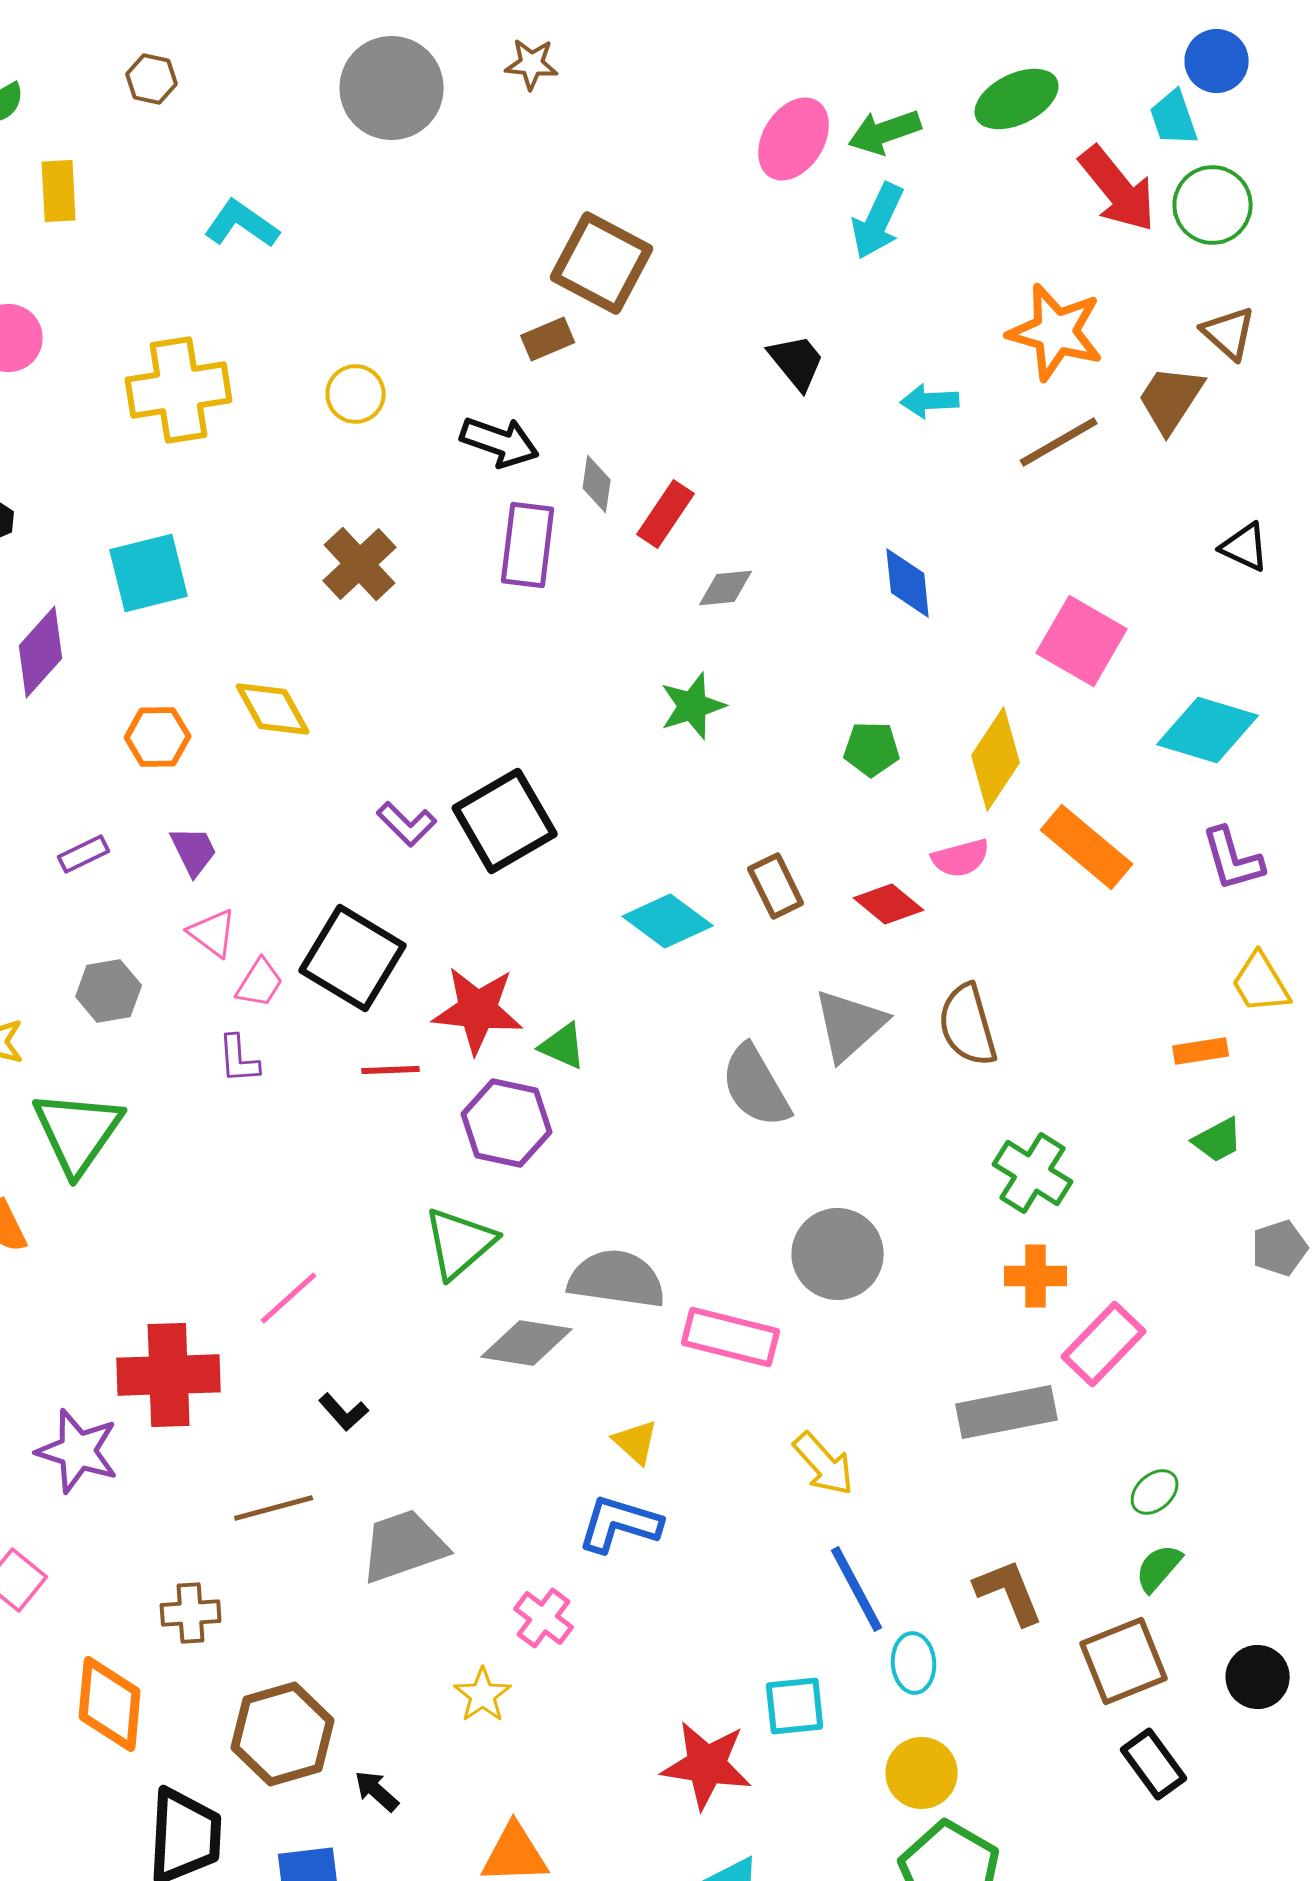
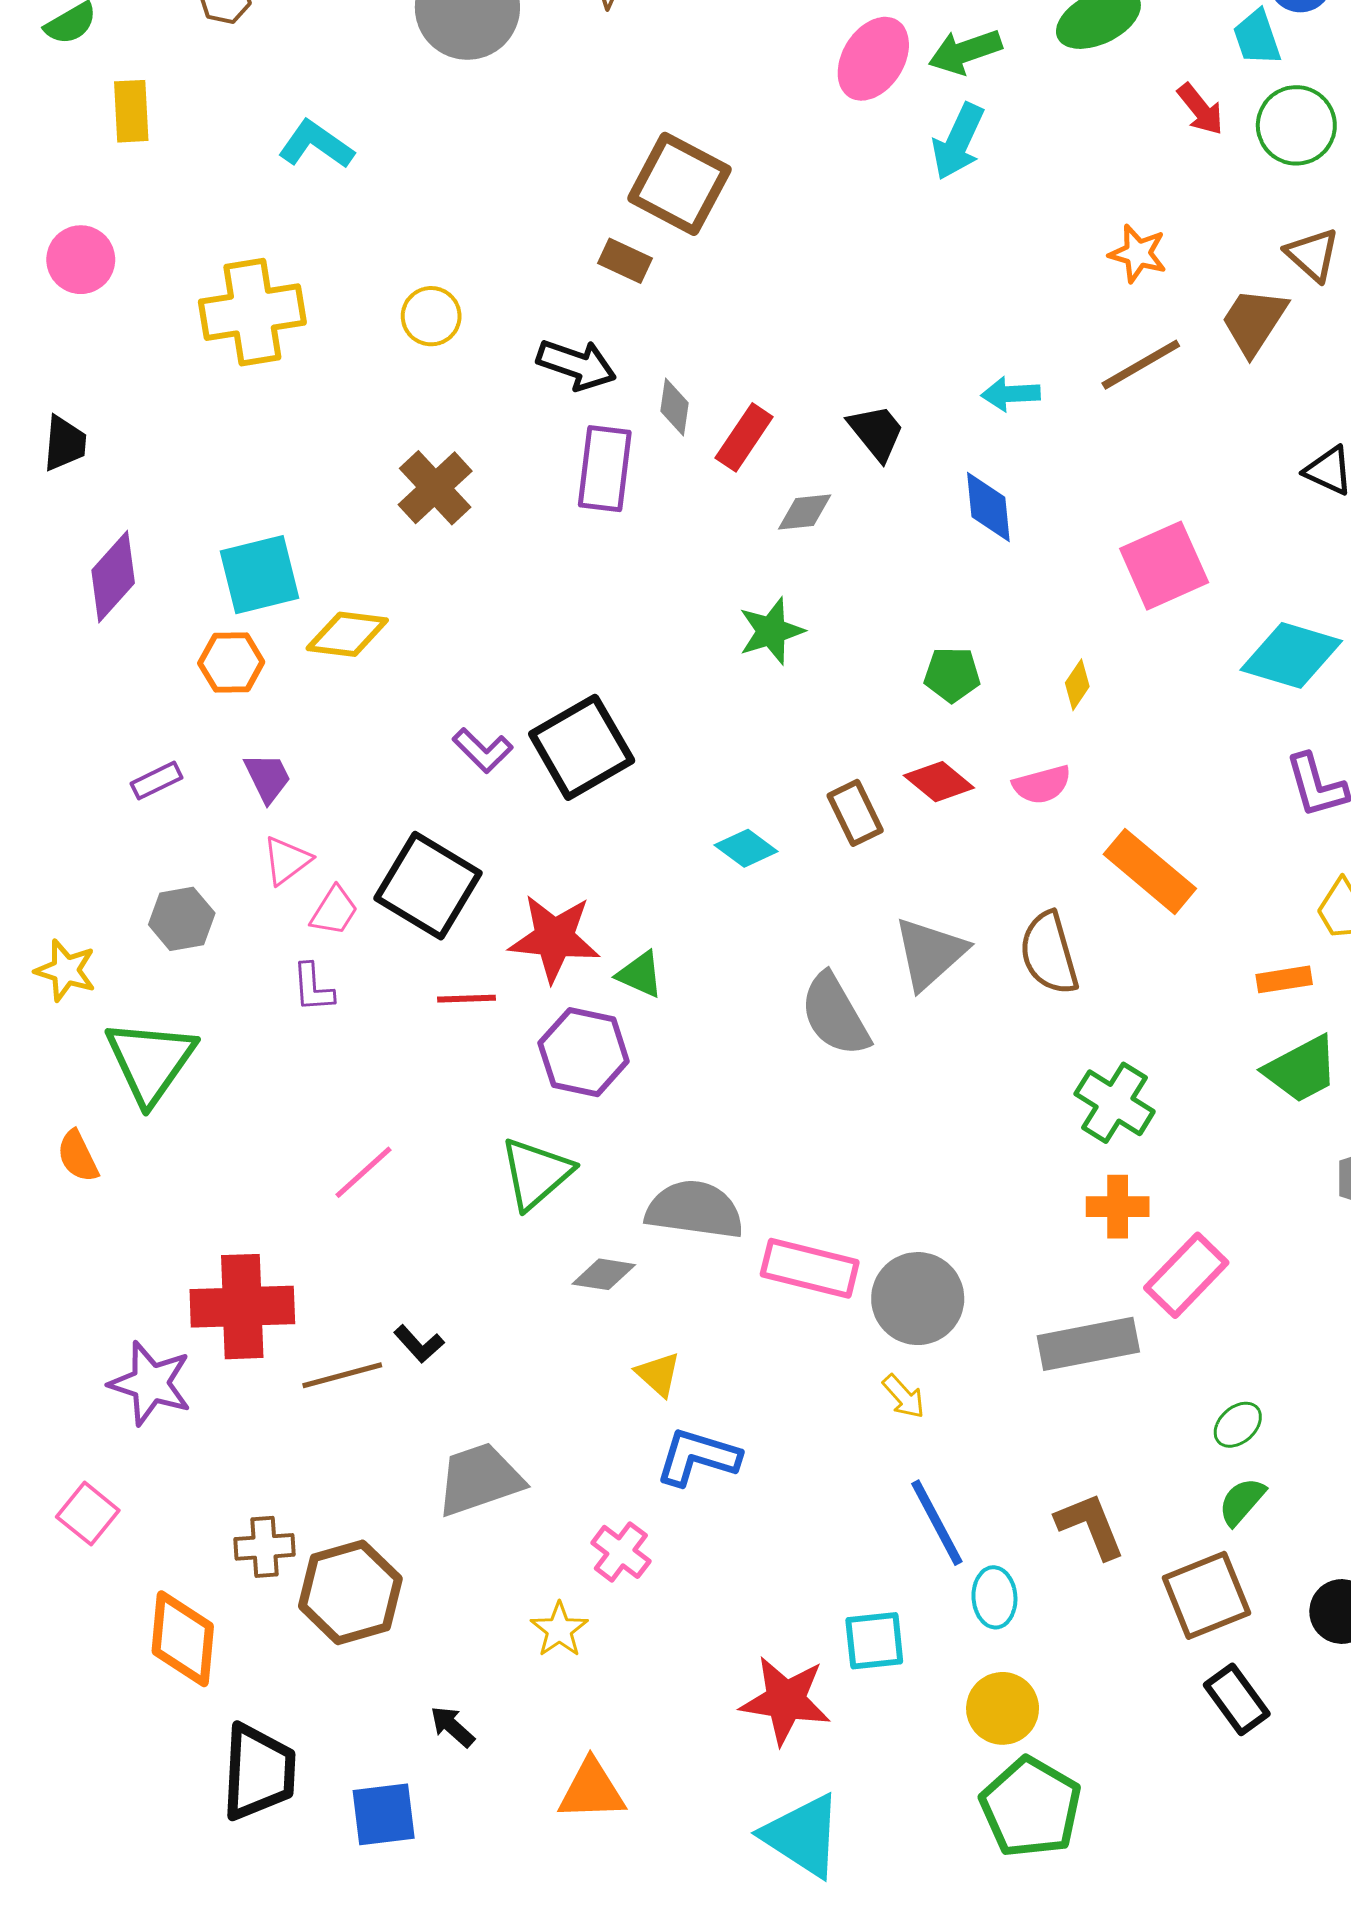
red arrow: (1118, 189) -> (1200, 109), size x0.6
orange star: (1056, 332) -> (1138, 254), size x0.6
brown rectangle: (548, 339) -> (625, 261), turned 48
black trapezoid: (797, 362) -> (876, 432), moved
cyan arrow: (930, 401) -> (1011, 394), moved
cyan square: (149, 573) -> (259, 575), moved
pink square: (1082, 641) -> (1164, 566), turned 36
yellow diamond: (273, 709) -> (347, 634), turned -54
yellow diamond: (996, 759) -> (1077, 685), size x0.5
orange rectangle: (1087, 847) -> (1150, 871), moved
red diamond: (889, 904) -> (939, 782), moved
cyan diamond: (668, 921) -> (746, 848), size x0.7
pink triangle: (213, 933) -> (287, 860), turned 46
green trapezoid: (1218, 1140) -> (1301, 1069), size x1.5
gray circle: (838, 1254) -> (918, 1299), moved
pink line: (289, 1298) -> (363, 1172), moved
gray diamond: (527, 1343) -> (604, 1274), size x0.7
yellow triangle: (636, 1442) -> (658, 1374), moved
yellow arrow: (824, 1464) -> (904, 1396), size x0.7
brown line: (274, 1508) -> (342, 1375), moved
brown hexagon: (283, 1734) -> (350, 1592), moved

